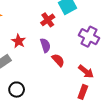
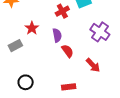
black circle: (17, 90) -> (26, 82), moved
red rectangle: (83, 92) -> (69, 87), moved, turned 56

